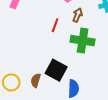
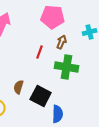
brown semicircle: (36, 80) -> (19, 87), moved

